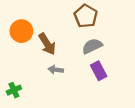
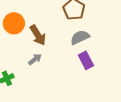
gray arrow: (56, 70) -> (35, 59), moved, turned 136

